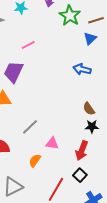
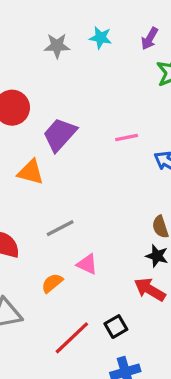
pink line: (28, 45) -> (127, 138), moved
red arrow: (82, 151) -> (150, 290), moved, turned 84

